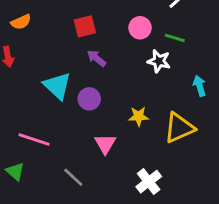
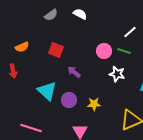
red square: (85, 26) -> (56, 50), moved, turned 35
green line: (175, 38) -> (124, 51), moved
yellow star: (139, 116) -> (94, 104), moved

